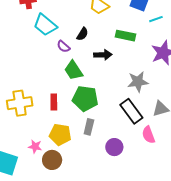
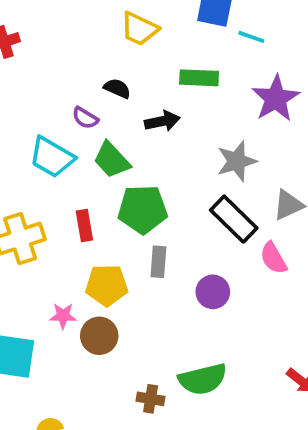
cyan line: (156, 19) -> (251, 37), turned 48
cyan trapezoid: (45, 25) -> (52, 157), moved
black semicircle: (82, 34) -> (117, 88), turned -88

